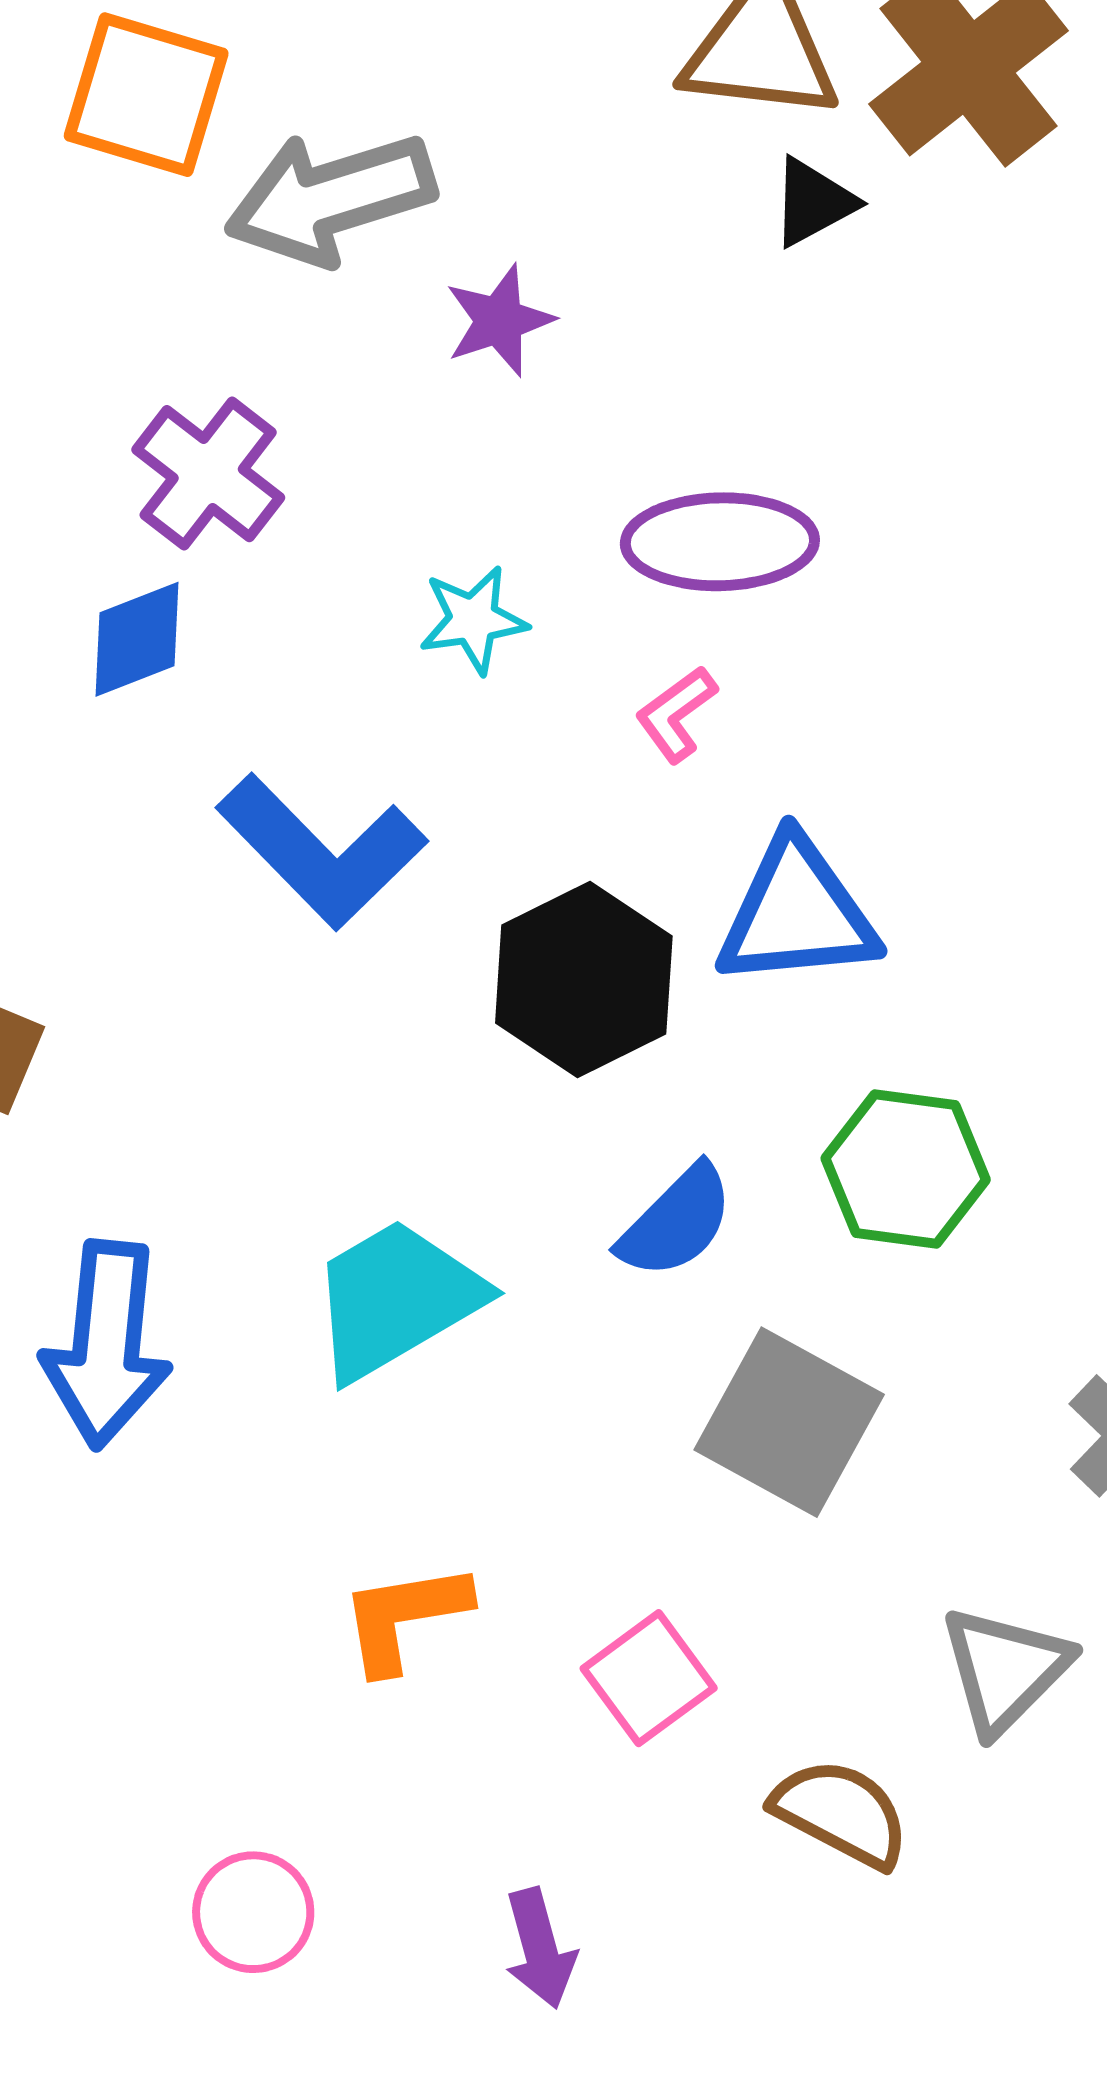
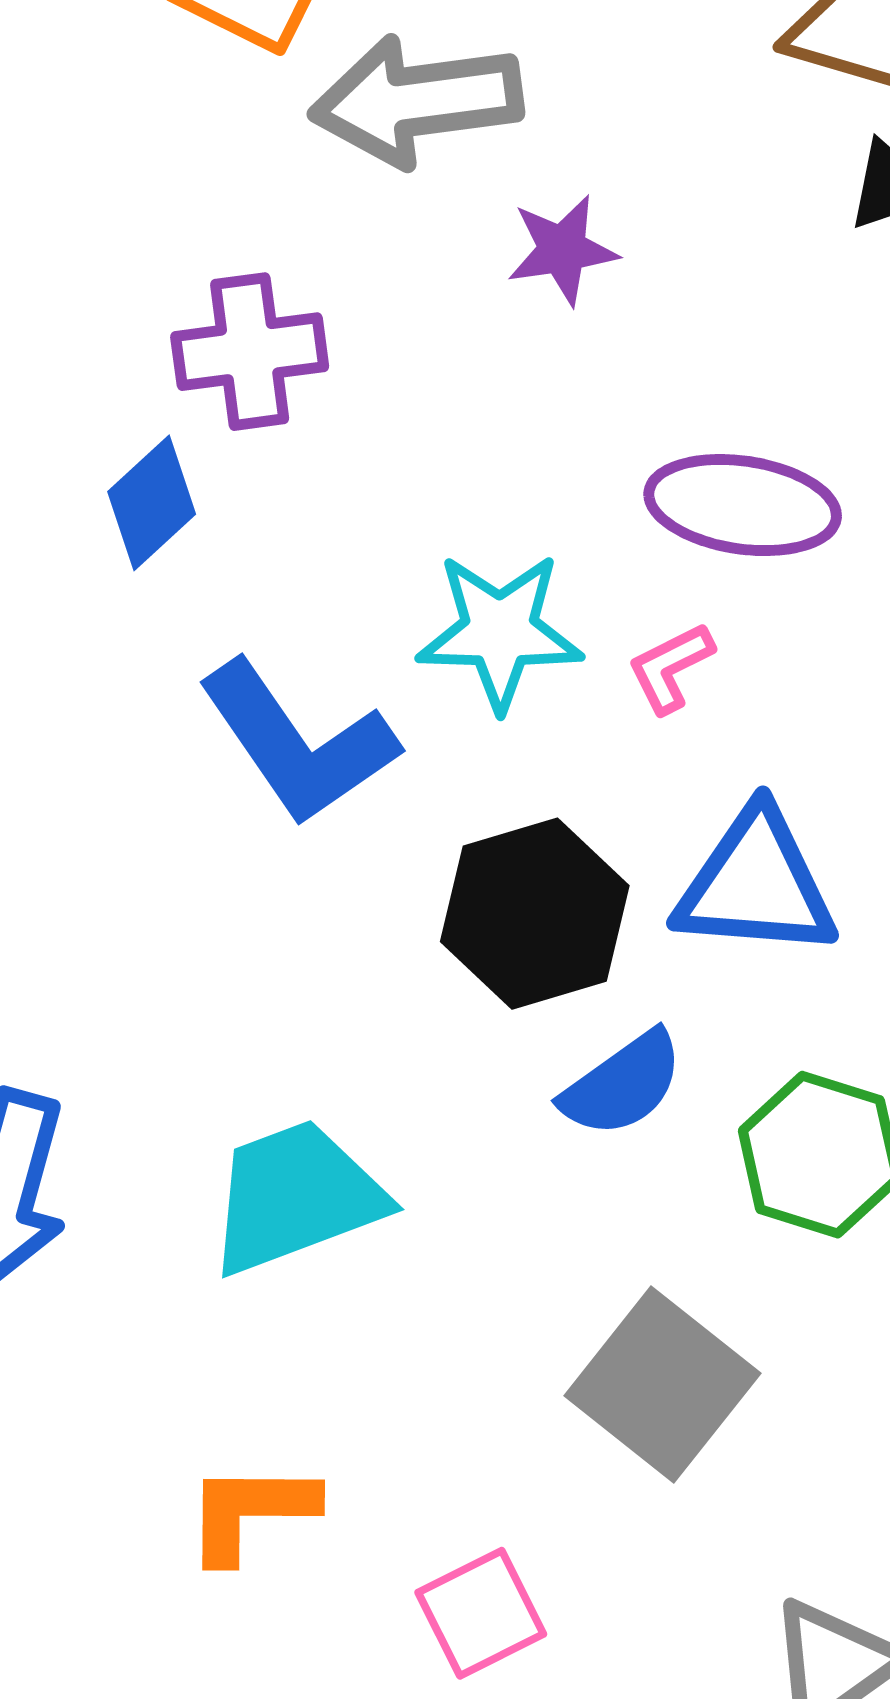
purple cross: (208, 474) -> (250, 352), turned 35
cyan star: (473, 620) -> (500, 631), moved, size x1.5
blue diamond: (137, 639) -> (152, 503), turned -31
blue semicircle: (676, 1222) -> (623, 1084), moved

